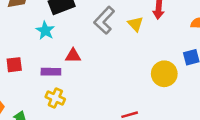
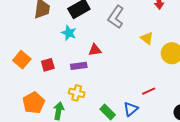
yellow triangle: (135, 24) -> (147, 38), moved
yellow cross: (55, 98) -> (77, 93), moved

